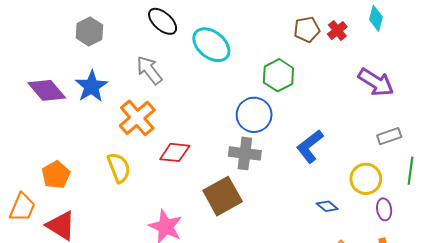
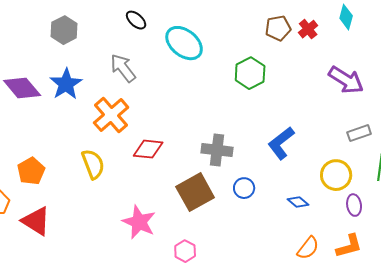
black ellipse: (163, 21) -> (136, 20), size x0.7
blue circle: (254, 115) -> (244, 188), moved, size x0.6

